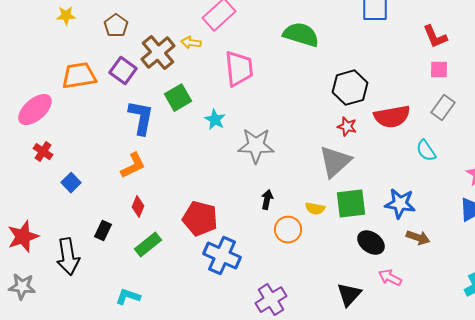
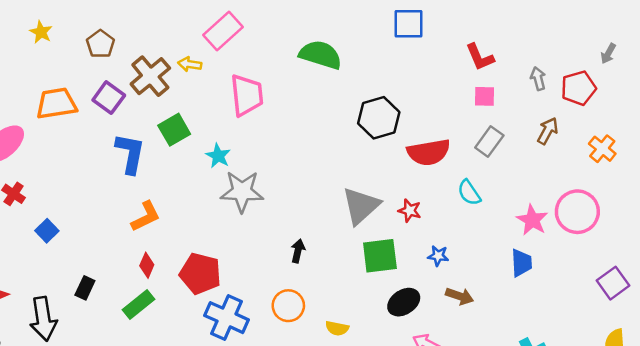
yellow star: (66, 16) -> (41, 32), turned 30
red star: (347, 127) -> (410, 211), moved
gray star: (256, 146) -> (242, 191), moved
orange L-shape: (133, 166) -> (146, 216), moved
black arrow: (267, 200) -> (298, 251), moved
blue star: (400, 204) -> (438, 256), size x0.6
red diamond: (138, 207) -> (147, 265), moved
yellow semicircle: (315, 209) -> (337, 328), moved
orange circle: (288, 230) -> (288, 306), moved
black ellipse: (371, 243) -> (404, 302), turned -68

